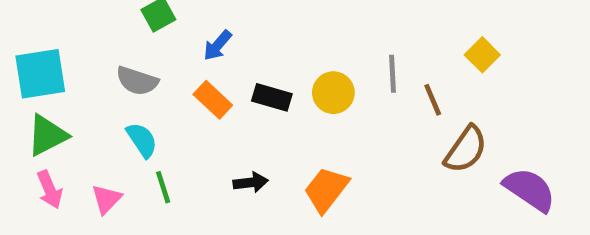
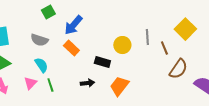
blue arrow: (218, 45) -> (73, 25), size x1.5
yellow square: (482, 55) -> (185, 29), size x1.5
black rectangle: (272, 97) -> (102, 62), moved
pink triangle: (106, 199) -> (30, 83), moved

